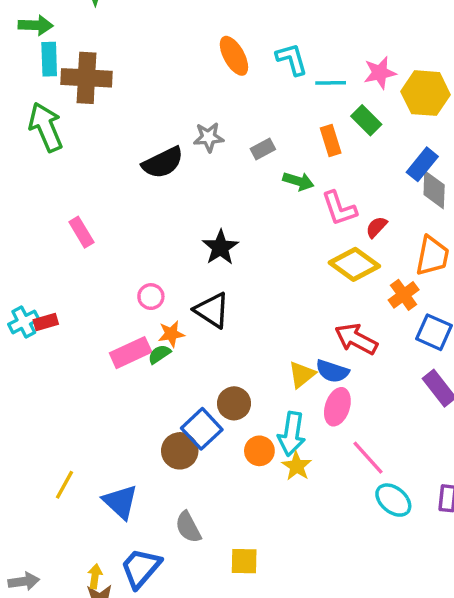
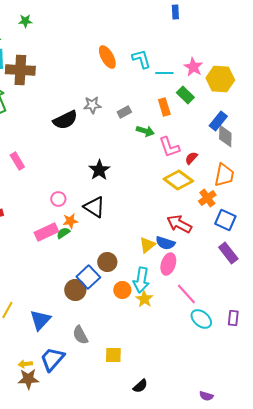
pink star: (380, 73) -> (193, 67), turned -30
blue triangle: (120, 502) -> (40, 320), turned 30
yellow arrow: (95, 576) -> (25, 364), turned -104

